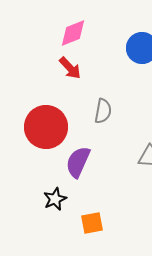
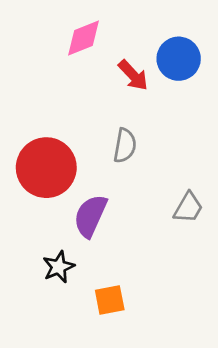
red arrow: (70, 68) -> (133, 75), moved

